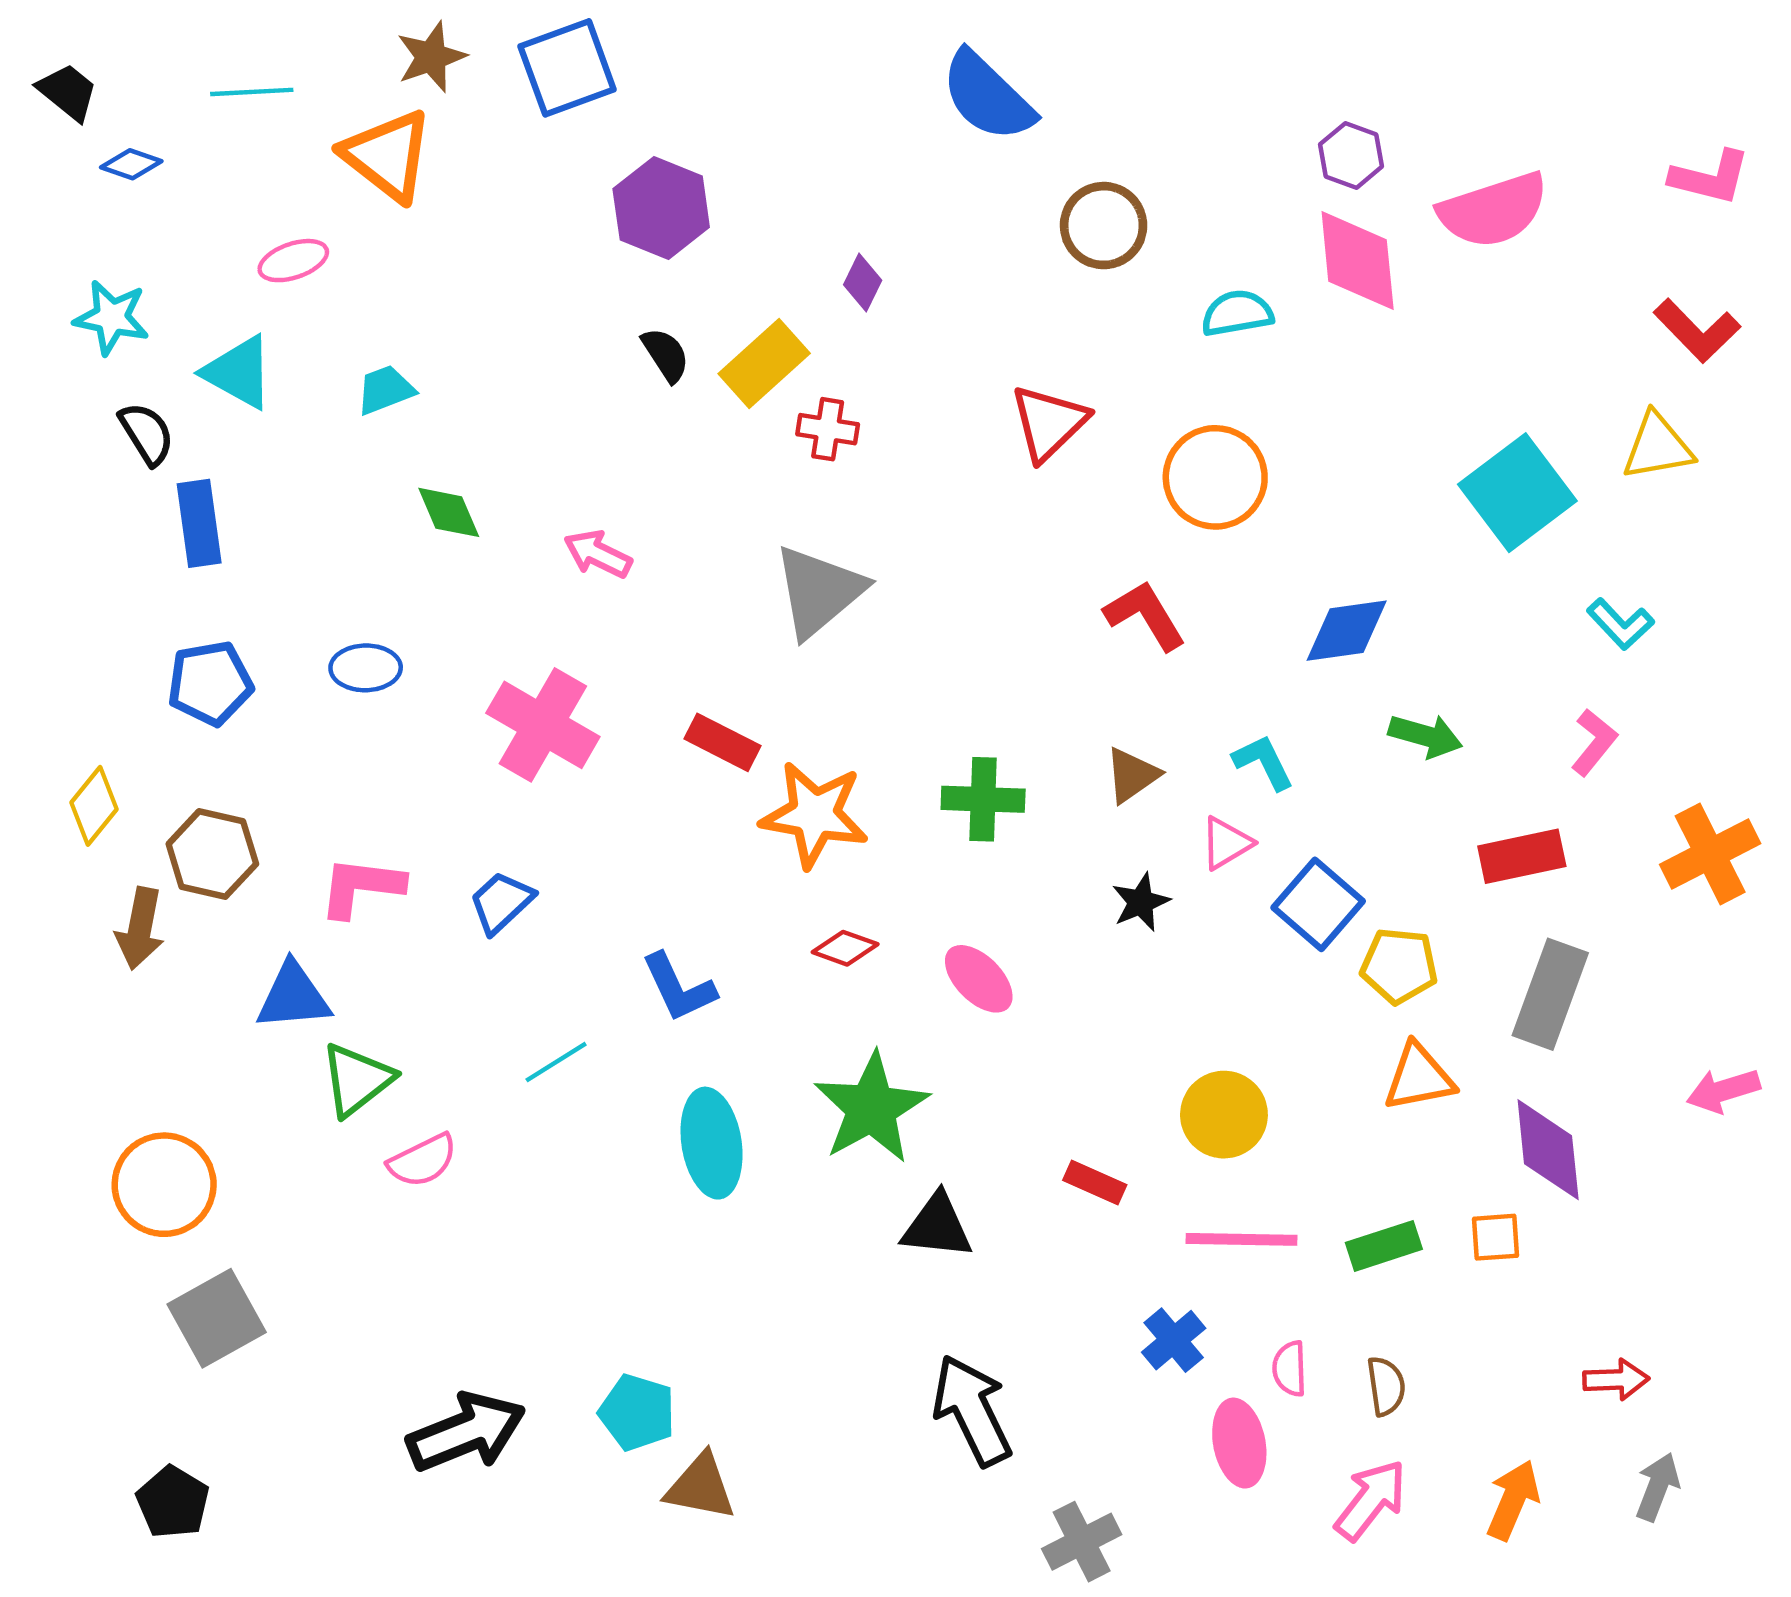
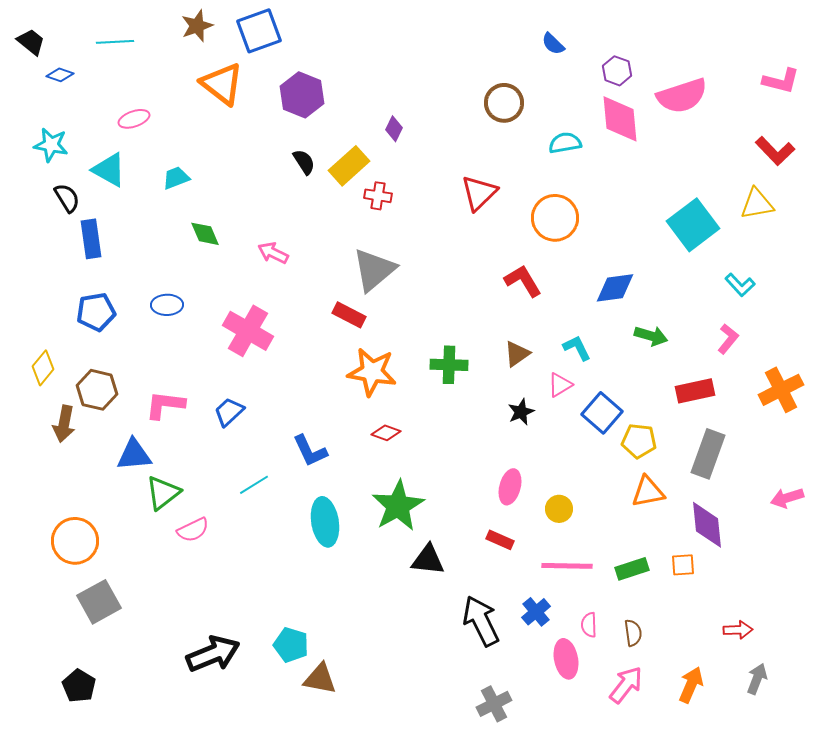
blue semicircle: (987, 96) -> (553, 44), moved, size x0.5
orange triangle: (387, 155) -> (222, 84), moved
red rectangle: (723, 742) -> (349, 315), moved
pink ellipse: (979, 979) -> (510, 487), moved, turned 60
yellow circle: (1224, 1115) -> (559, 509), size x0.7
black arrow: (972, 1410) -> (481, 621), moved

